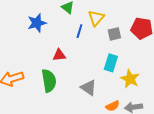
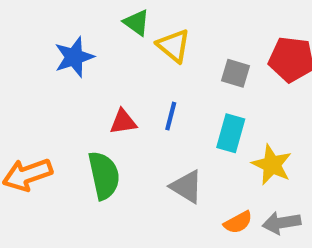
yellow triangle: (96, 18) -> (174, 46), moved, turned -30
blue line: (79, 31) -> (171, 116), moved
gray square: (114, 34) -> (235, 73), turned 32

